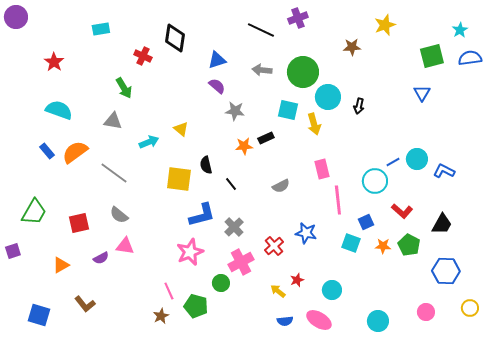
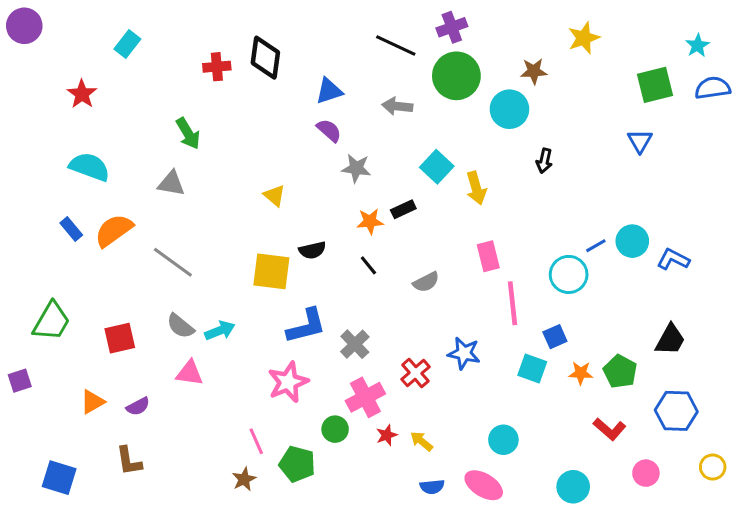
cyan rectangle: (101, 29) -> (127, 44), moved, turned -42
red cross: (143, 56) -> (217, 67), moved, turned -30
green circle: (303, 72) -> (456, 76), moved
cyan circle: (328, 97) -> (509, 109), moved
cyan square: (288, 110) -> (437, 167), turned 30
cyan arrow: (149, 142) -> (220, 331), moved
black semicircle: (206, 165) -> (312, 250), turned -90
black line: (231, 184) -> (368, 265), moved
red L-shape: (402, 211) -> (610, 429), moved
purple semicircle: (101, 258) -> (138, 406), moved
red star: (297, 280) -> (387, 435), moved
brown L-shape: (85, 304) -> (129, 461), turned 30

